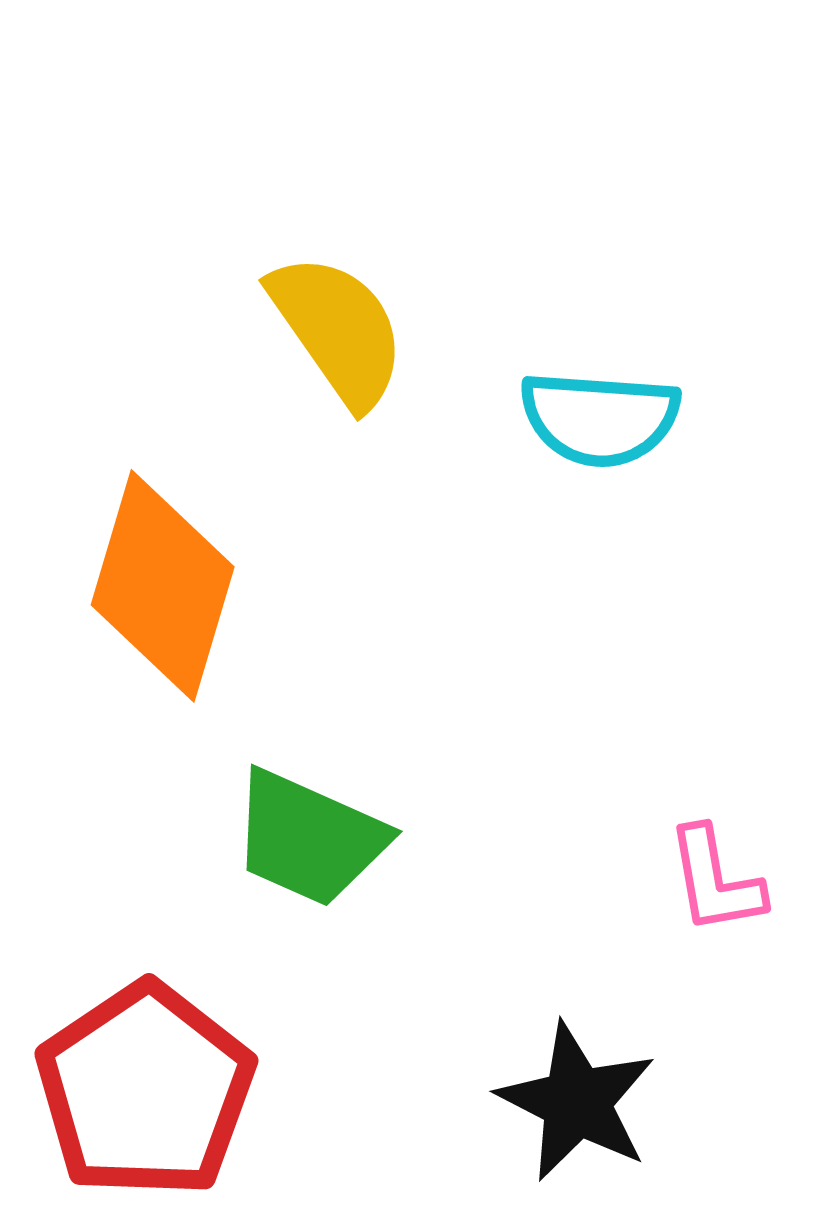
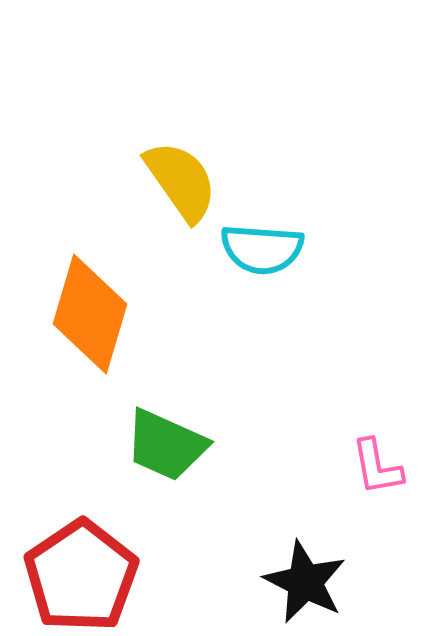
cyan semicircle: (600, 418) -> (262, 249), moved

